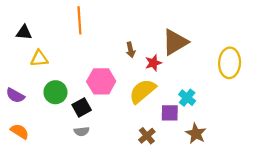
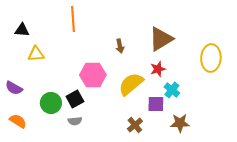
red star: (153, 63) -> (158, 69), moved
green circle: (55, 92) -> (51, 103), moved
brown star: (196, 134) -> (180, 123), turned -30

